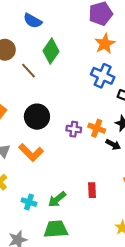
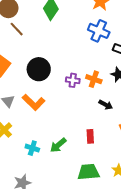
brown line: (28, 71) -> (17, 29), moved
black arrow: (113, 144) -> (106, 105), moved
green trapezoid: (56, 229) -> (88, 172), moved

